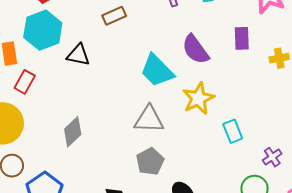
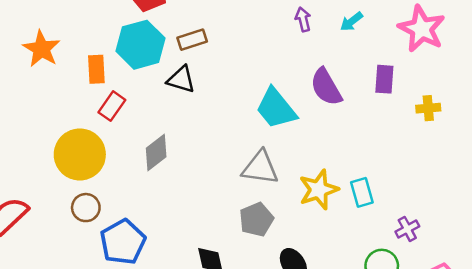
brown rectangle: (114, 16) -> (192, 40), moved
yellow star: (198, 98) -> (319, 190), moved
gray diamond: (73, 132) -> (156, 153), moved

